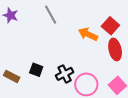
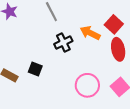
black cross: (65, 74) -> (63, 42), moved

